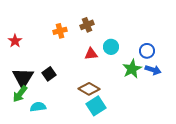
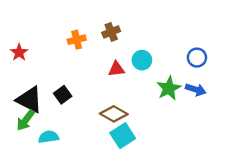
blue circle: (147, 51) -> (197, 58), moved
black triangle: (23, 78) -> (29, 100), turned -35

